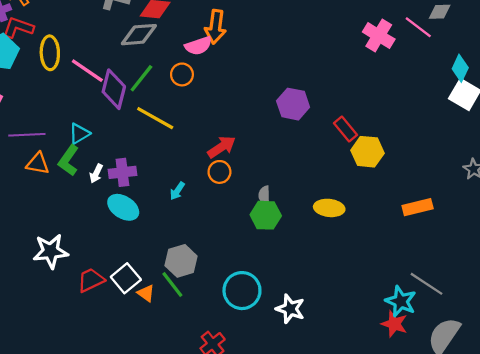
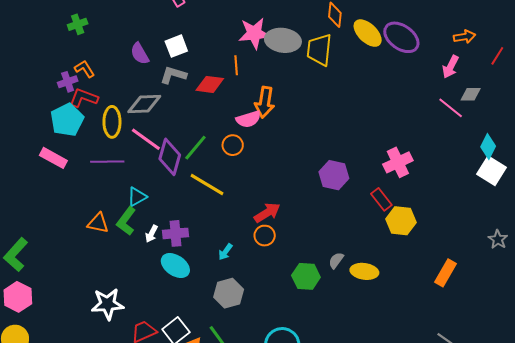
gray diamond: (139, 35) -> (144, 104), moved
pink cross: (379, 36) -> (398, 162), moved, turned 32
purple line: (27, 135) -> (107, 162), moved
gray semicircle: (264, 196) -> (336, 260), moved, turned 36
orange rectangle: (418, 207) -> (445, 273), turned -48
gray hexagon: (181, 261) -> (229, 293), moved

